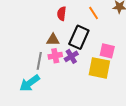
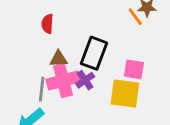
orange line: (94, 13) -> (135, 17), moved
red semicircle: (62, 14) -> (47, 24), moved
pink cross: (55, 56) -> (63, 81), size x1.6

